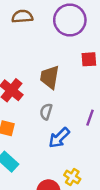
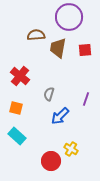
brown semicircle: (22, 16) -> (36, 35), moved
brown trapezoid: (50, 77) -> (58, 48), moved

